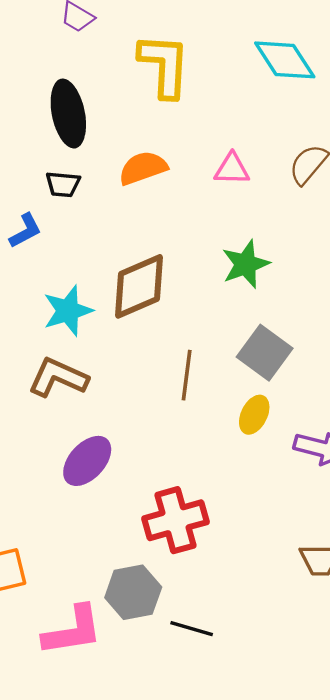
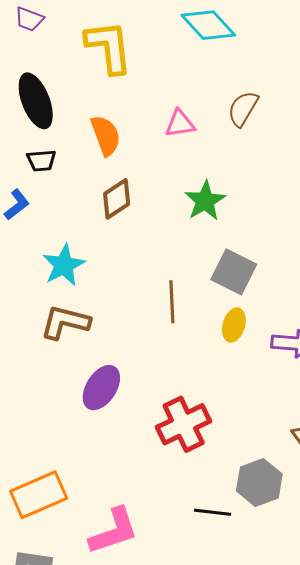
orange semicircle: (143, 168) -> (106, 135), turned 99
brown diamond: (139, 286) -> (117, 199), moved, size x0.7
gray hexagon: (133, 592) -> (259, 482), moved

